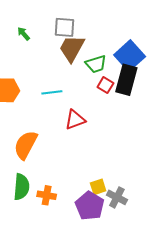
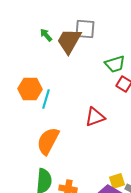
brown trapezoid: (72, 48) -> (69, 41), moved
cyan line: (52, 92) -> (46, 99), moved, turned -66

